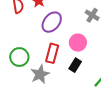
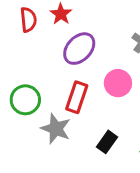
black rectangle: (75, 65) -> (107, 142), moved
gray star: (40, 74) -> (56, 129), turned -30

